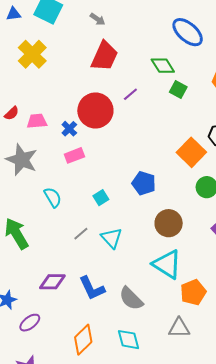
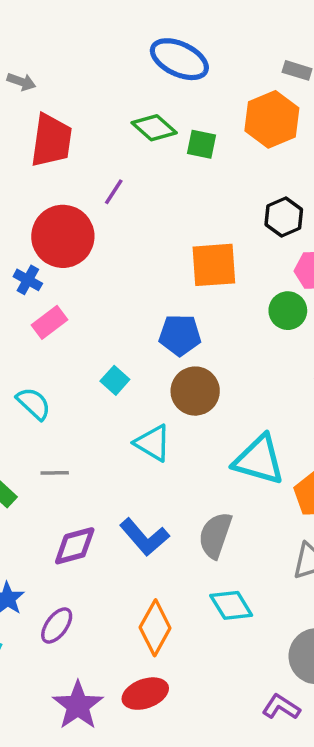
green square: (178, 89) -> (201, 144), moved
orange square: (191, 152) -> (214, 265), moved, turned -32
brown circle: (169, 223) -> (195, 391), moved
gray line: (81, 234) -> (55, 473), moved, turned 56
gray semicircle: (131, 299) -> (215, 535), turned 80

